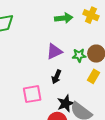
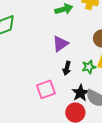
green star: (79, 55) -> (89, 67), moved

